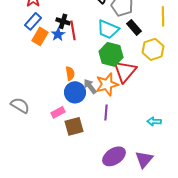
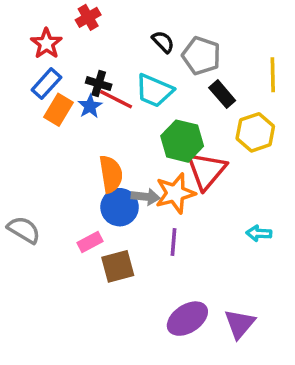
cyan trapezoid: (108, 29) -> (154, 91), moved
red line: (73, 30) -> (116, 99), turned -54
orange semicircle: (70, 73) -> (111, 174), size x1.5
gray arrow: (90, 86) -> (146, 197), turned 133
cyan arrow: (154, 121) -> (259, 233), moved

